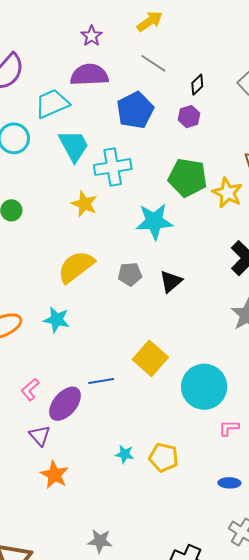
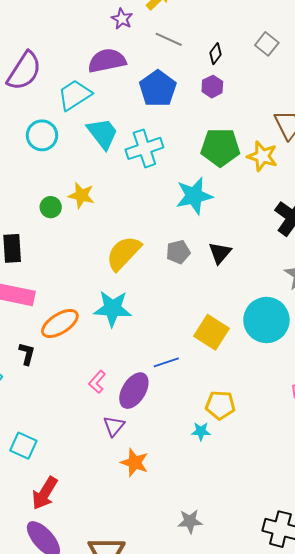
purple star: (92, 36) -> (122, 19), moved
yellow star: (84, 204) -> (81, 195), moved
cyan star: (57, 320) -> (113, 309), size x1.4
cyan circle: (204, 387) -> (266, 320), moved
purple triangle: (40, 436) -> (114, 426), turned 30
yellow pentagon: (164, 457) -> (220, 405), moved

